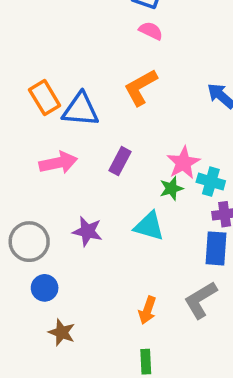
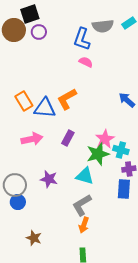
orange L-shape: (141, 87) -> (67, 99), moved
green star: (171, 188) -> (98, 154), size x1.6
blue circle: (45, 288) -> (18, 202), moved
gray L-shape: (201, 300) -> (82, 205), moved

